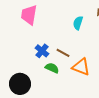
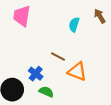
blue cross: (42, 51) -> (36, 74), moved
green semicircle: (52, 68) -> (46, 92), moved

